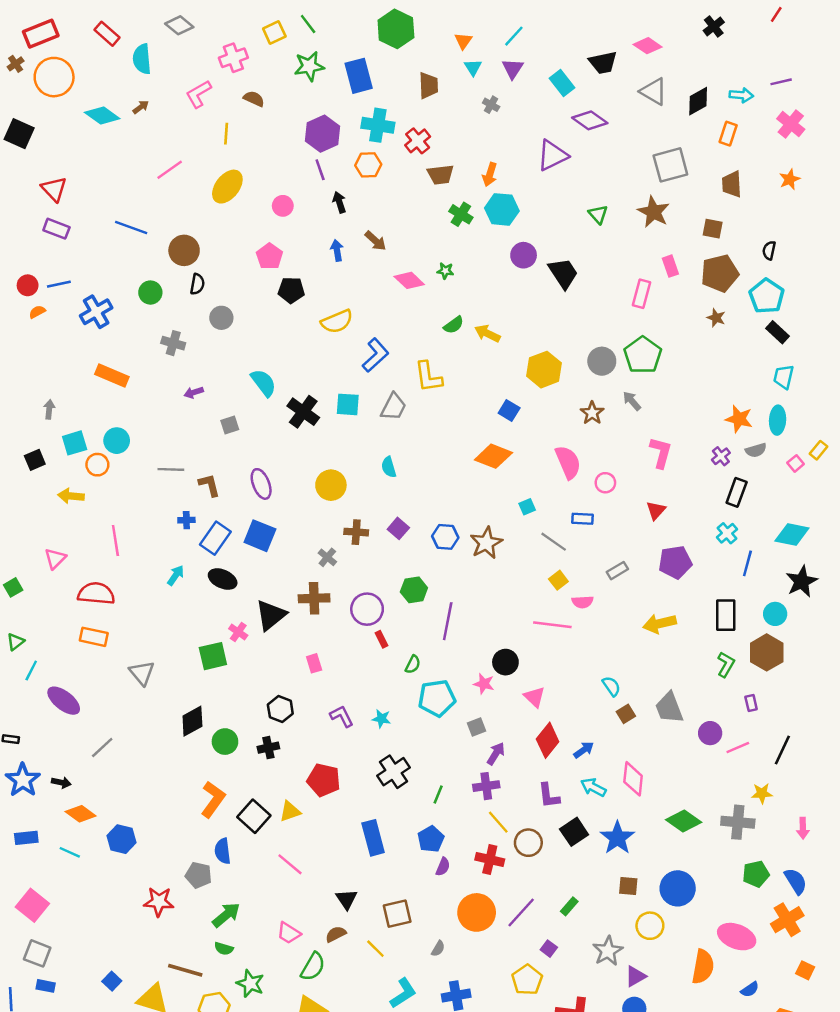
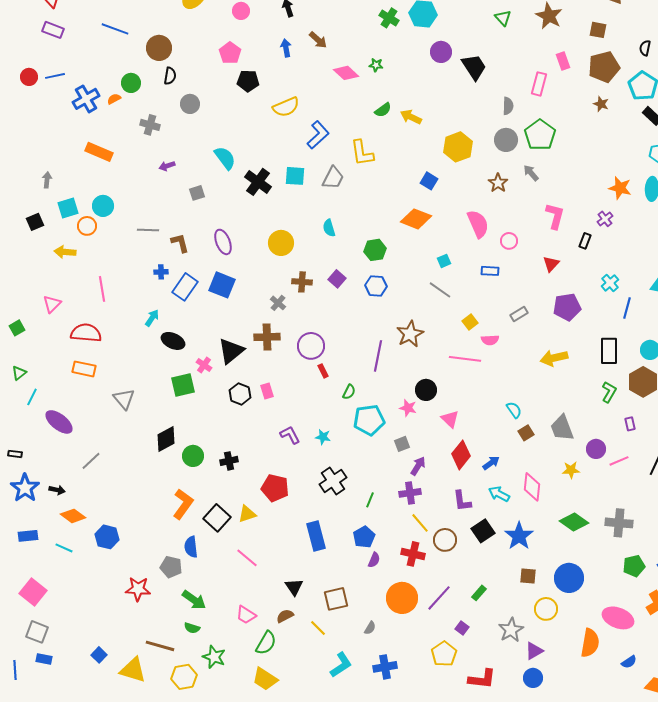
orange semicircle: (37, 312) -> (114, 99), moved
gray semicircle: (756, 450) -> (508, 106), moved, turned -72
black rectangle: (737, 492) -> (585, 241), moved, size x0.7
gray line: (554, 542) -> (440, 290), moved
brown star: (486, 543) -> (410, 334), moved
black ellipse: (223, 579) -> (173, 341), moved
green hexagon: (414, 590) -> (375, 250), moved
black hexagon: (280, 709) -> (240, 394), moved
yellow star: (762, 793) -> (571, 470), moved
green arrow: (226, 915) -> (194, 600), turned 75

